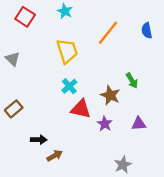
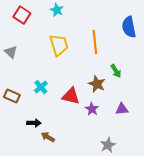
blue semicircle: (147, 31) -> (129, 27), size x1.5
orange line: (108, 33) -> (95, 42), moved, turned -45
cyan cross: (69, 86) -> (41, 87), moved
brown rectangle: (14, 109) -> (12, 96), turned 63
brown arrow: (55, 156) -> (48, 137), turned -120

